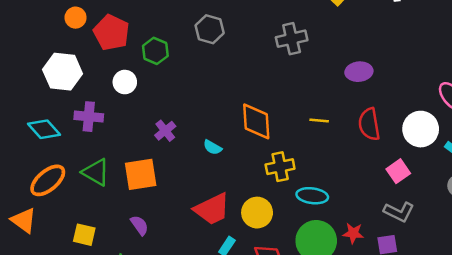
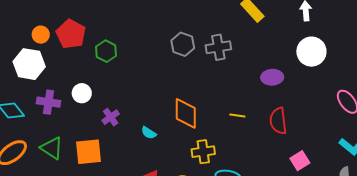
orange circle: (76, 18) -> (41, 35), moved
gray hexagon: (210, 29) -> (183, 44), moved
white circle: (125, 82) -> (82, 93), moved
white circle: (421, 129) -> (311, 52), moved

